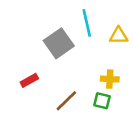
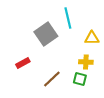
yellow triangle: (119, 36) -> (92, 38), moved

